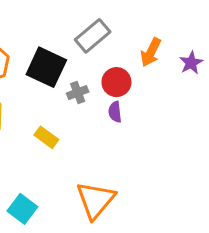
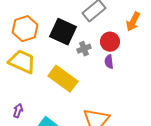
yellow rectangle: (46, 137) -> (63, 79), size x1.8

